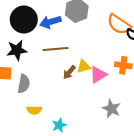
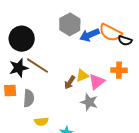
blue arrow: (50, 22) -> (90, 35), moved
brown line: (56, 49) -> (38, 66), moved, turned 45
gray star: (111, 109) -> (89, 102), moved

